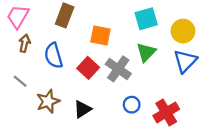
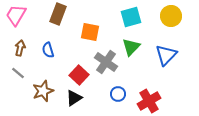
yellow circle: (183, 31) -> (171, 16), moved
brown arrow: (25, 43) -> (20, 48), moved
blue semicircle: (54, 56) -> (48, 50), size x0.7
red square: (88, 68) -> (79, 75), moved

